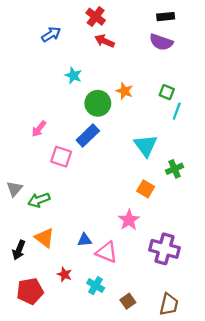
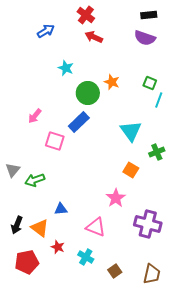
orange triangle: (44, 238) -> (40, 228), moved
blue triangle: (84, 240) -> (61, 209), moved

